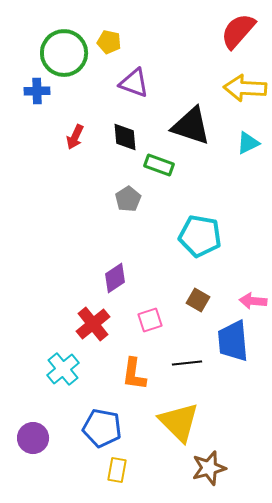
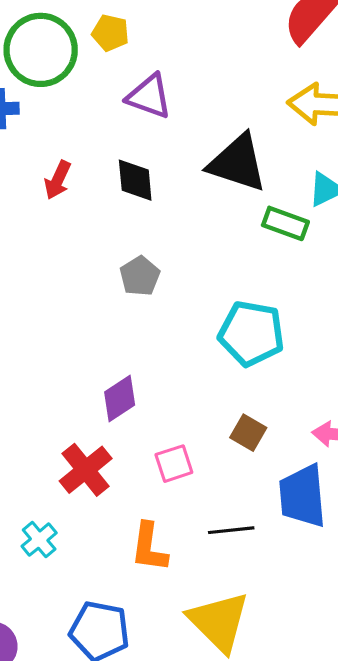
green rectangle: (159, 165) -> (285, 223), moved
cyan cross: (63, 369) -> (39, 540), size x0.7

